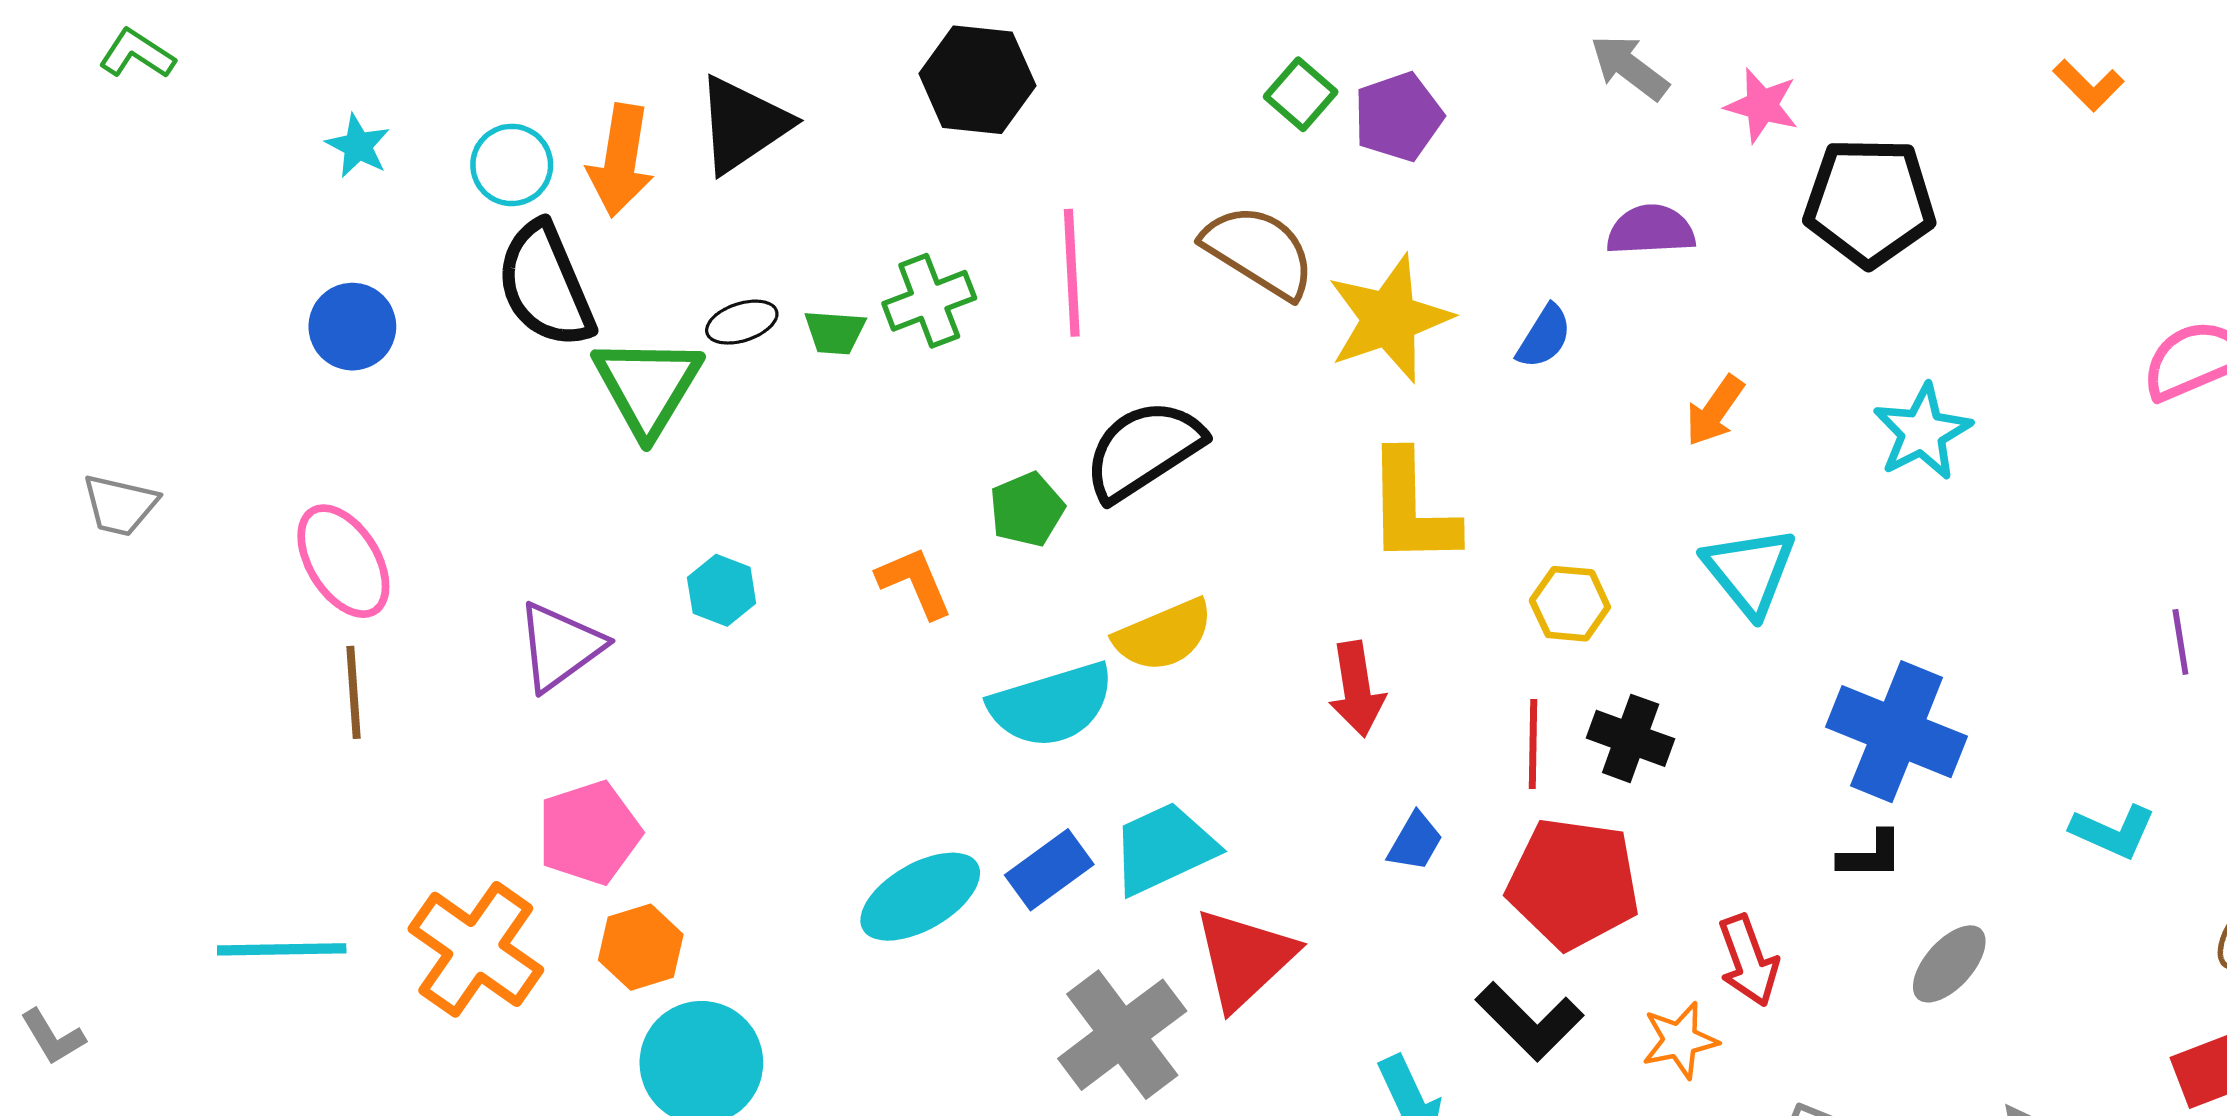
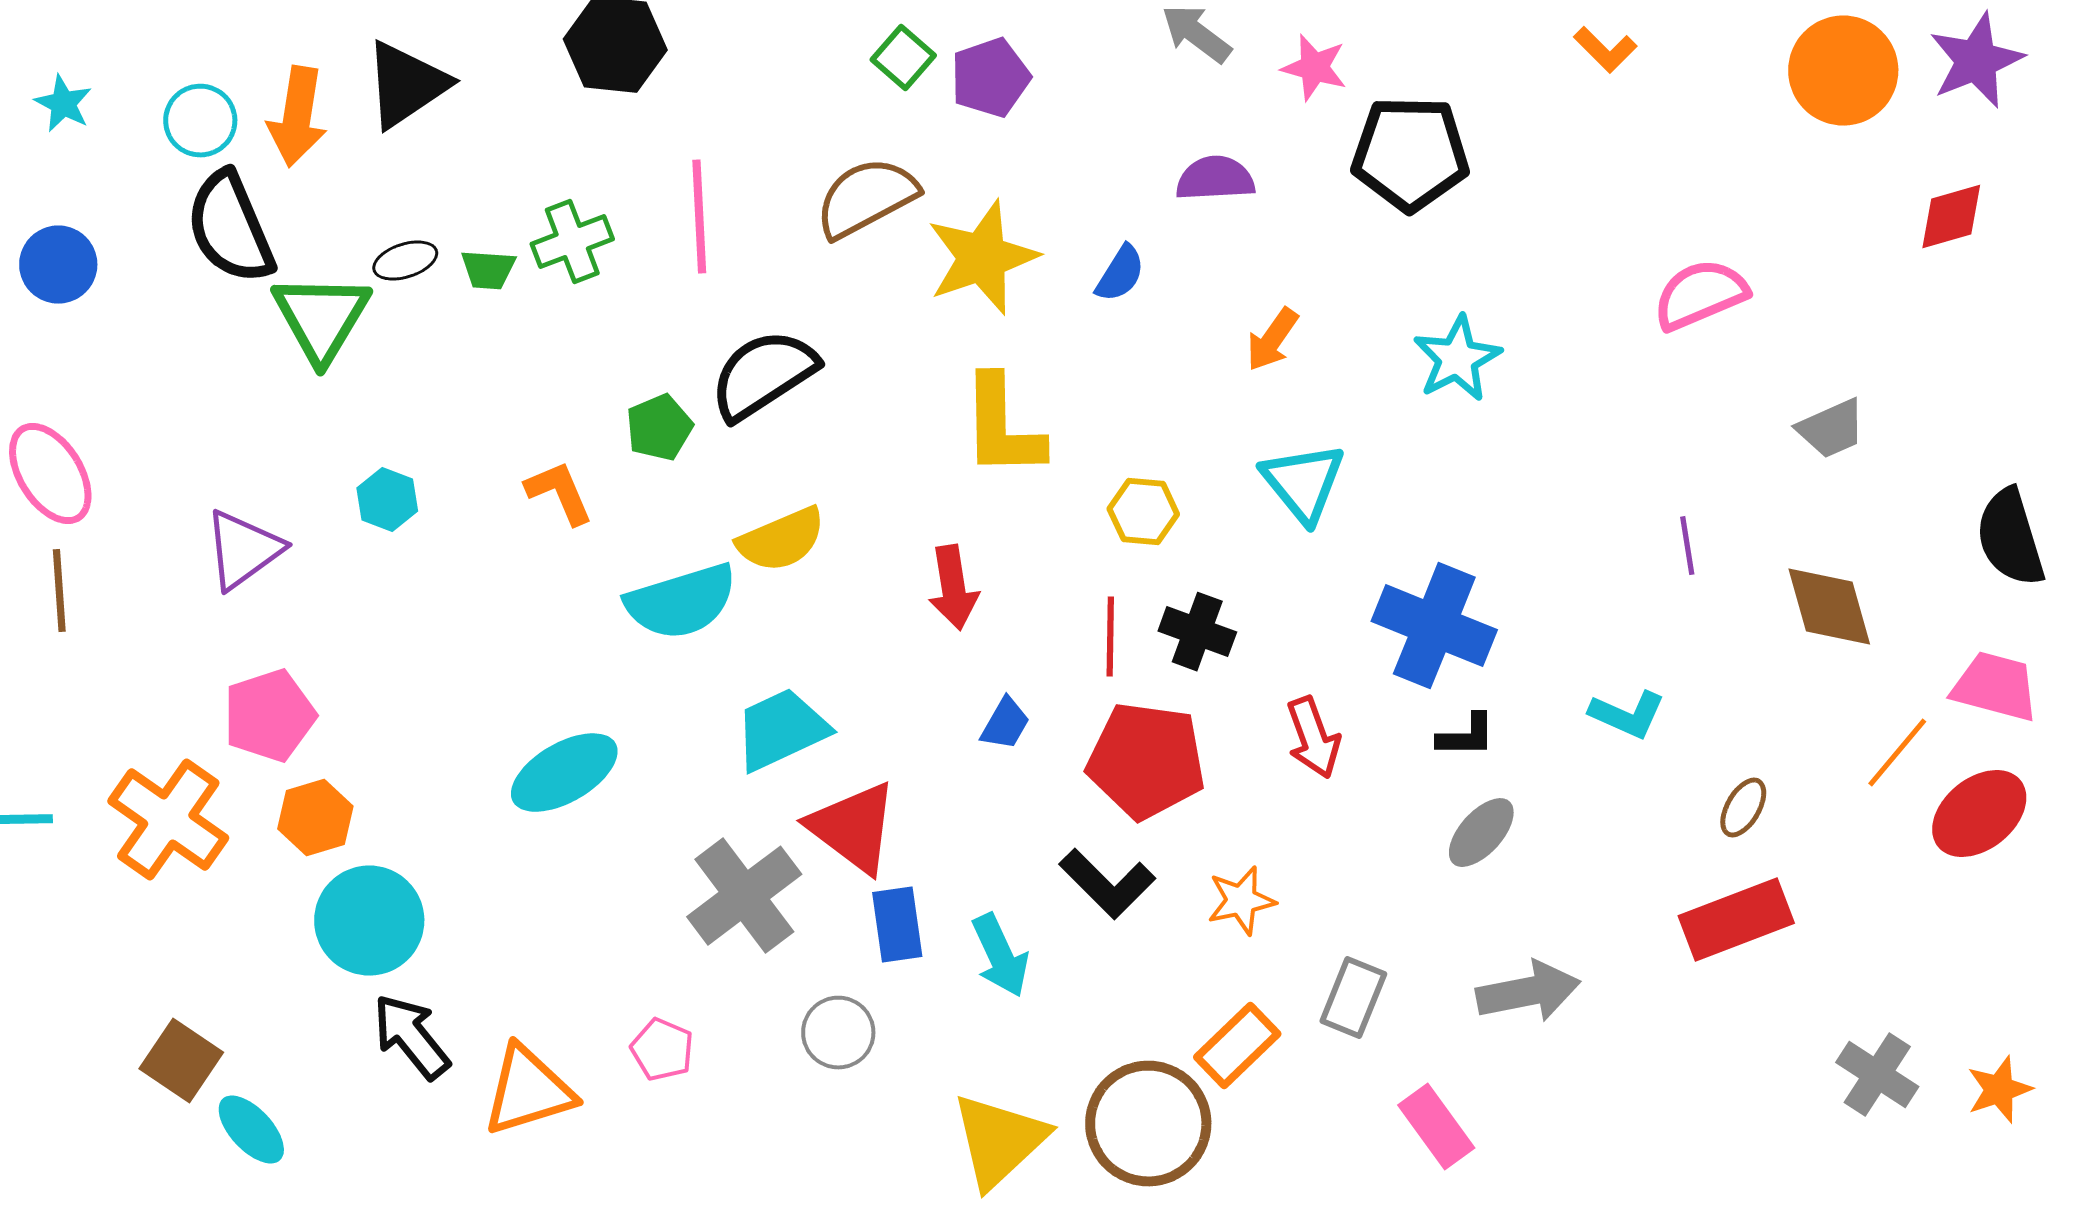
brown semicircle: (1259, 251) -> (866, 198), turned -60
black L-shape: (1871, 855) -> (1466, 736), moved
blue rectangle: (1049, 870) -> (897, 925), moved, turned -62
red triangle: (1245, 958) -> (853, 828), turned -40
red arrow: (1748, 961) -> (1313, 738), moved

